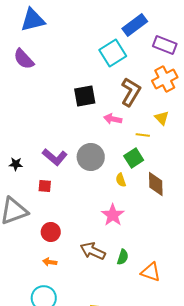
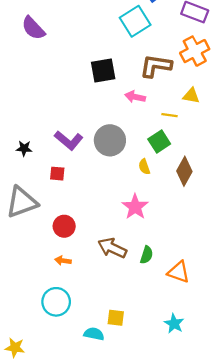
brown L-shape: (131, 92) -> (156, 66), turned -112
yellow triangle: (162, 118) -> (191, 96), turned -35
brown diamond: (156, 184) -> (184, 171), turned 30

